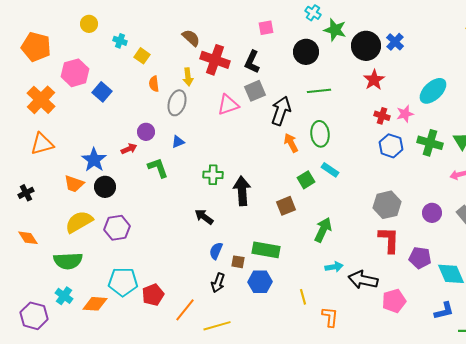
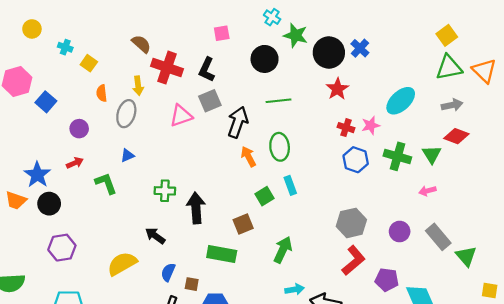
purple circle: (146, 132) -> (79, 129), moved
cyan rectangle: (330, 170) -> (290, 185), turned 36
yellow semicircle: (79, 222) -> (122, 264), moved
red L-shape: (389, 240) -> (354, 260), turned 48
green rectangle: (266, 250) -> (222, 254), moved

